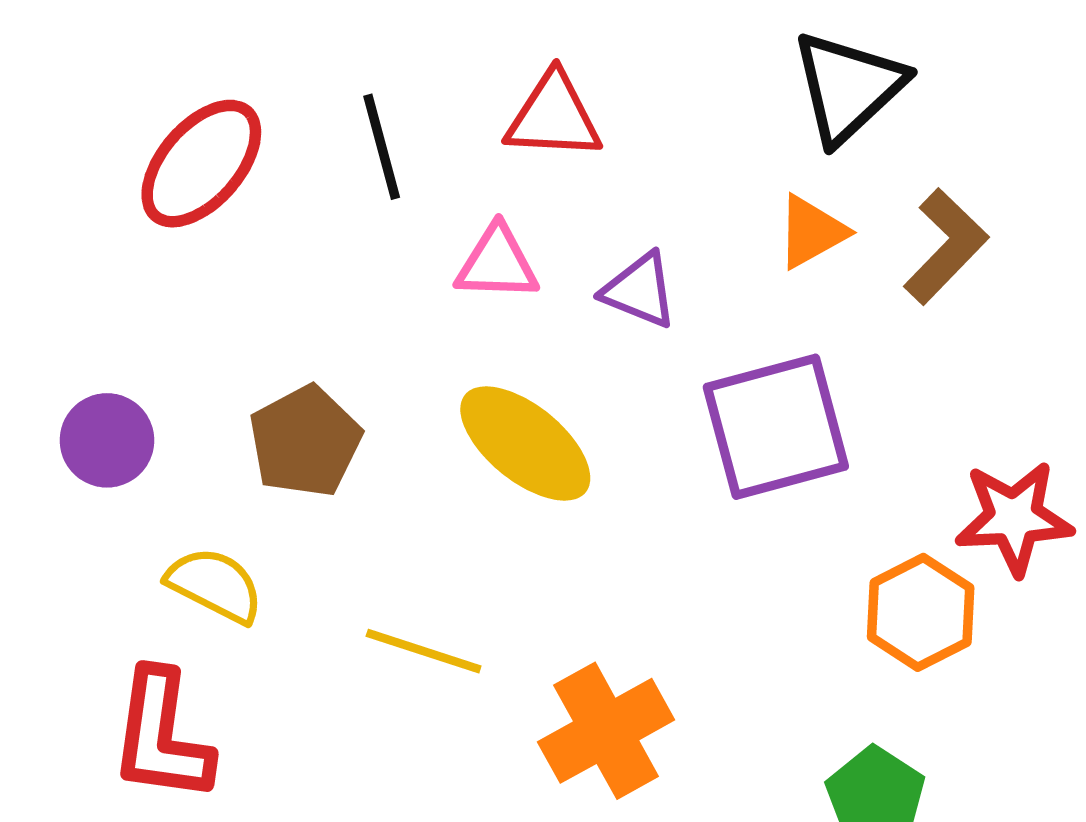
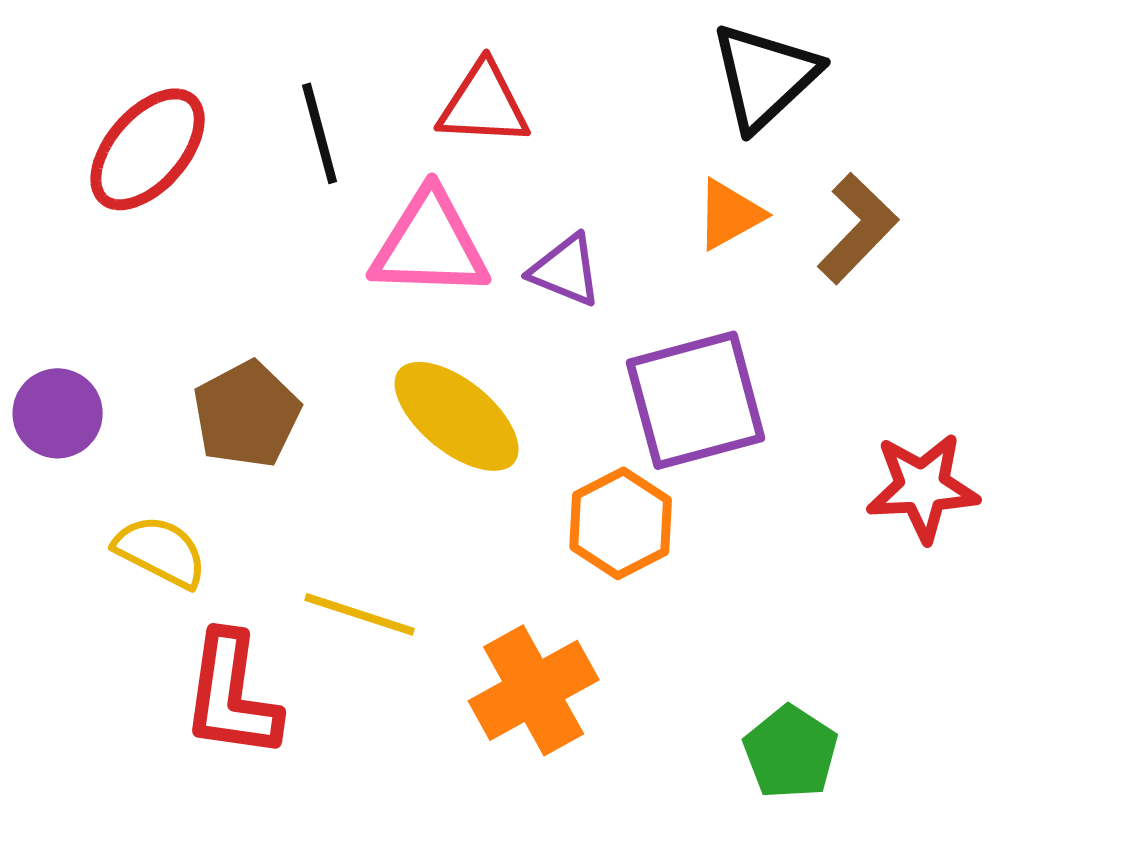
pink triangle: (497, 263) -> (430, 244), size x1.5
orange hexagon: (921, 612) -> (621, 523), moved
red L-shape: (161, 736) -> (232, 695), moved

